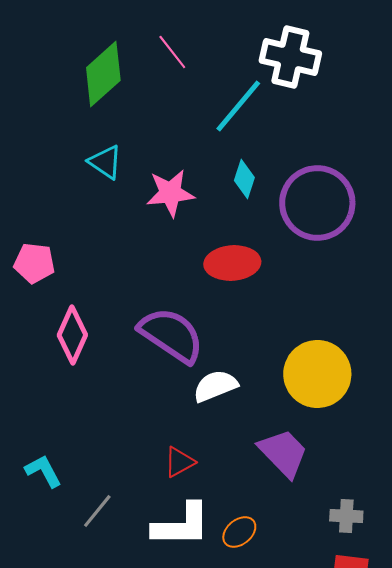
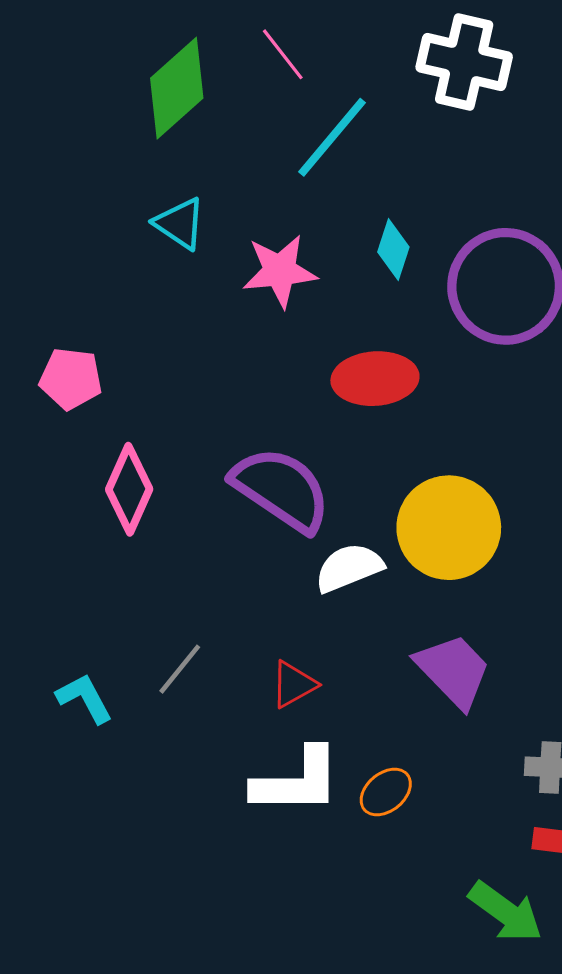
cyan line: (238, 106) -> (332, 137), moved
yellow circle: (317, 374) -> (449, 528), moved
gray line: (97, 511) -> (180, 669), moved

